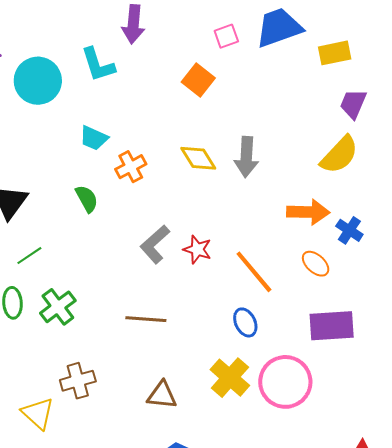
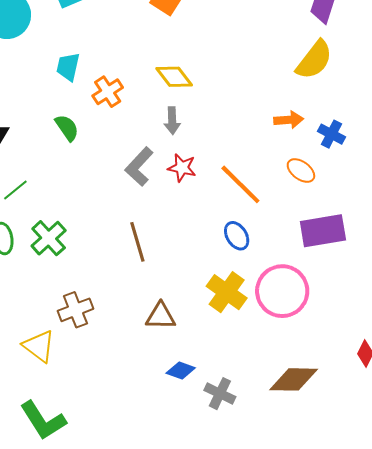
cyan trapezoid: (94, 138) -> (68, 67), turned 84
gray arrow: (246, 157) -> (172, 121), moved, size x0.7
orange arrow: (308, 212) -> (289, 120), size x0.7
brown line: (146, 319) -> (137, 242), turned 75

